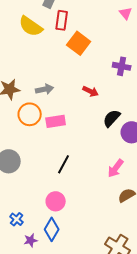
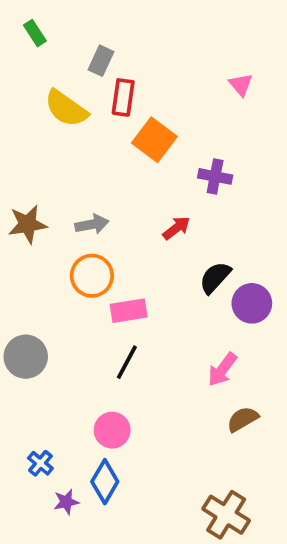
purple cross: (122, 66) -> (215, 176), moved
red arrow: (91, 91) -> (176, 228), turned -63
orange circle: (30, 114) -> (92, 276), moved
pink rectangle: (56, 121) -> (129, 311), moved

